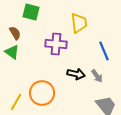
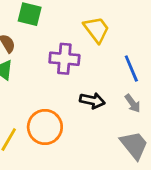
yellow trapezoid: (79, 23) -> (96, 29), turned -30
gray arrow: (97, 76) -> (133, 103), moved

